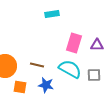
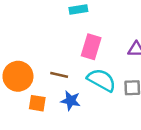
pink rectangle: (74, 43) -> (91, 47), moved

